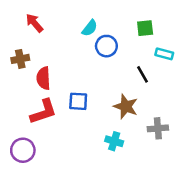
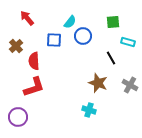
brown cross: (20, 59) -> (16, 46), turned -32
blue square: (78, 101) -> (54, 40), moved
gray cross: (158, 128) -> (130, 85), moved, turned 35

